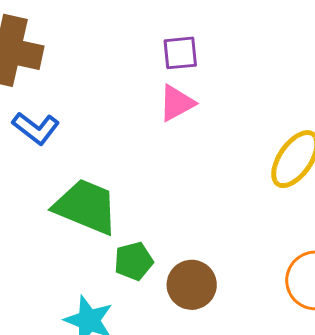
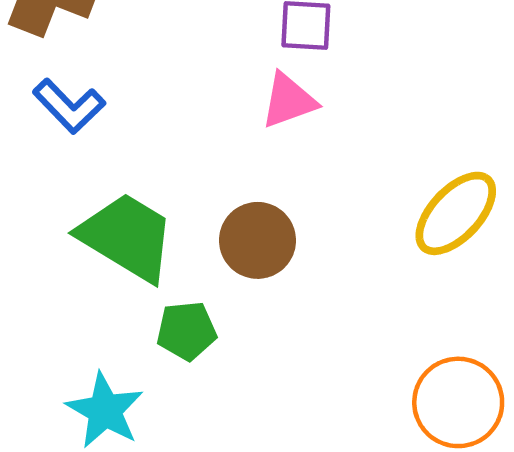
brown circle: (192, 285) -> (258, 240), moved

